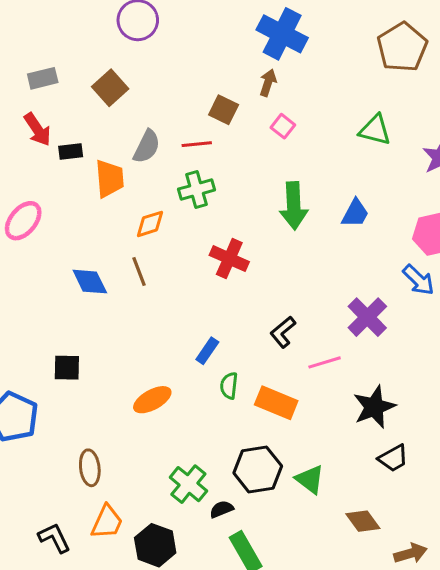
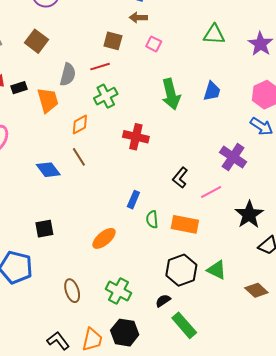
brown arrow: (268, 83) -> (138, 18), turned -96
green cross: (188, 484) -> (119, 291), moved
orange trapezoid: (107, 522) -> (92, 340), moved

